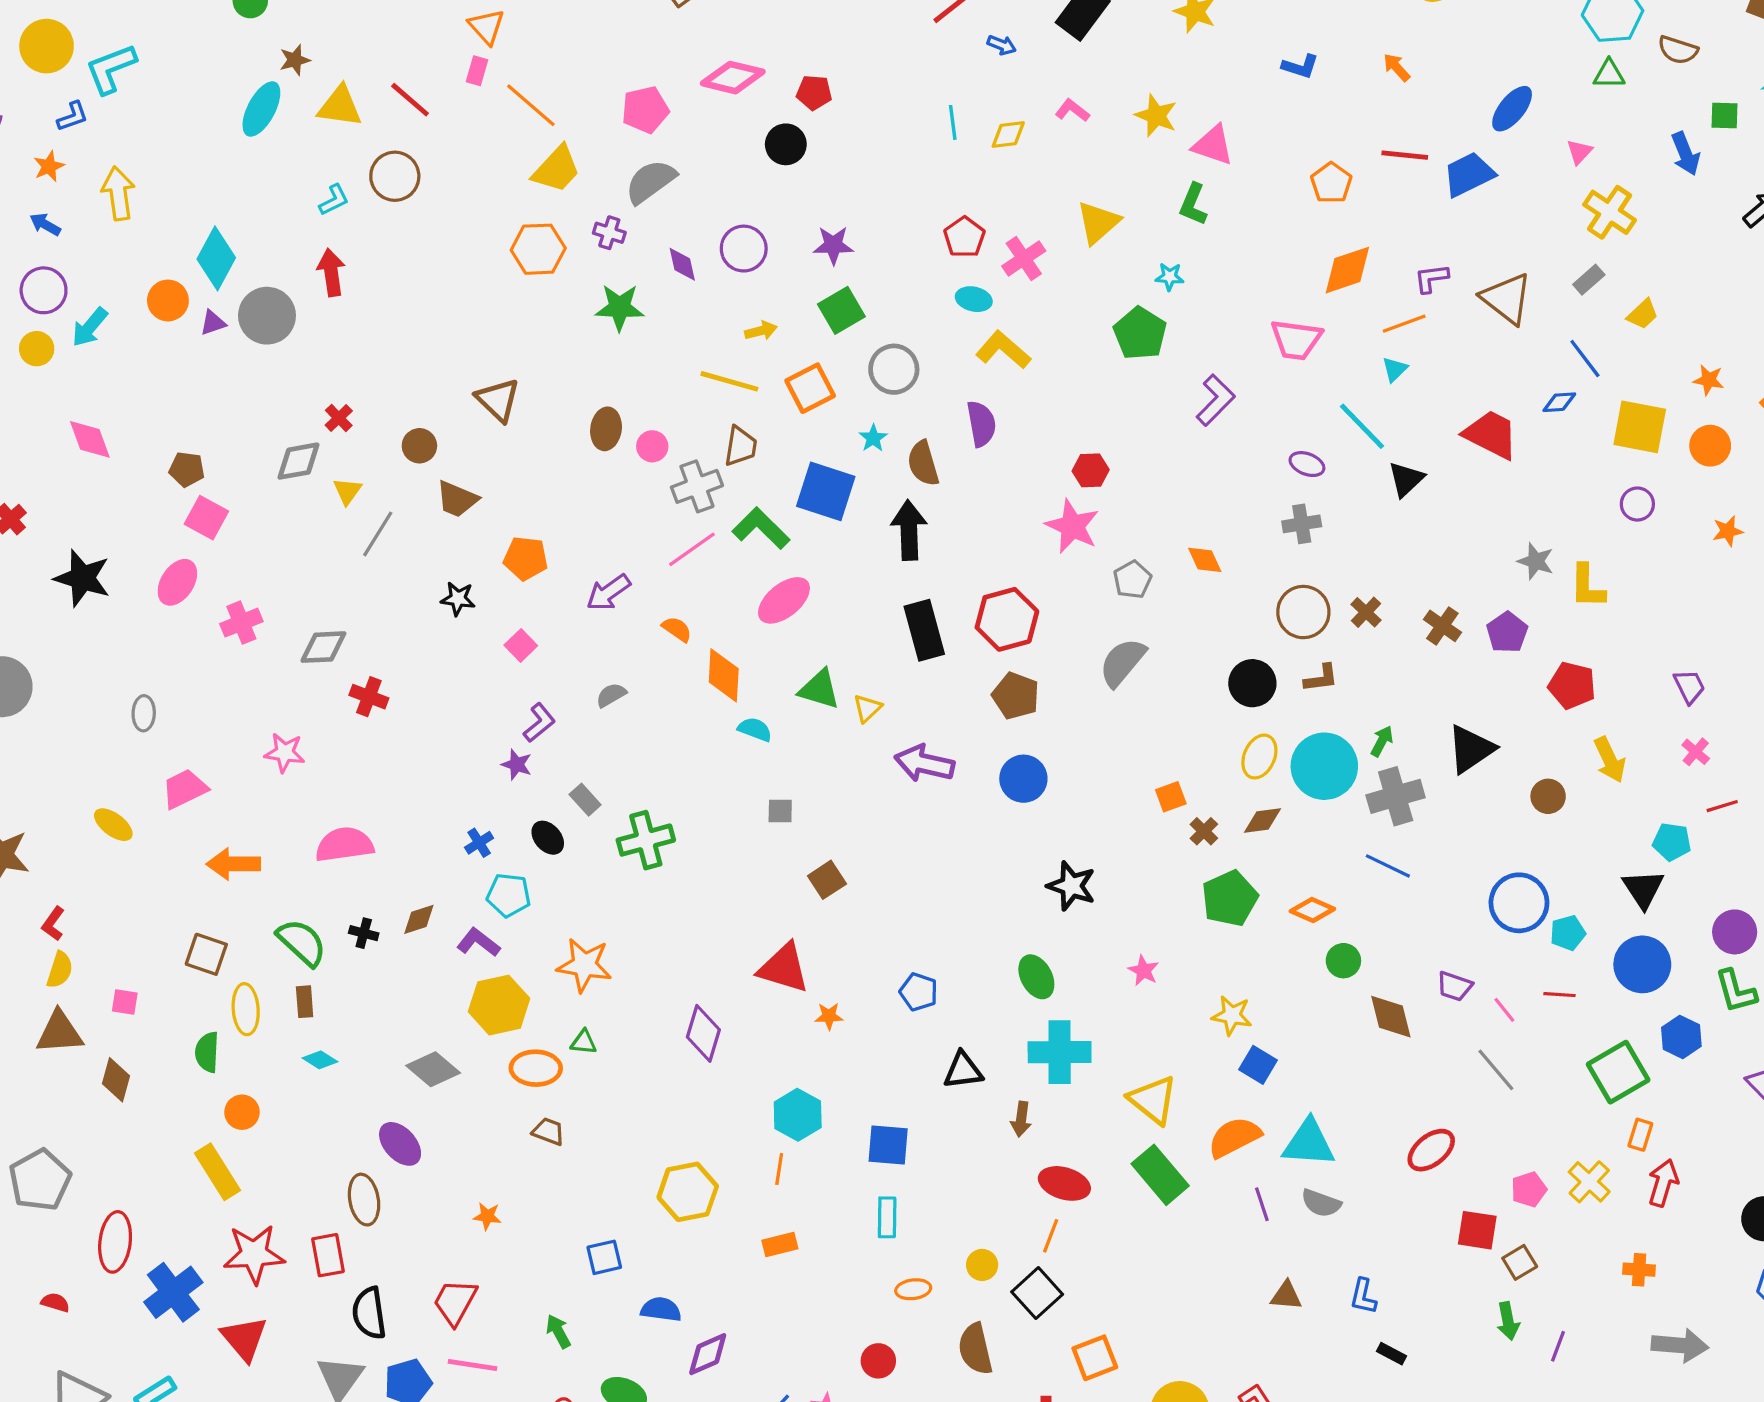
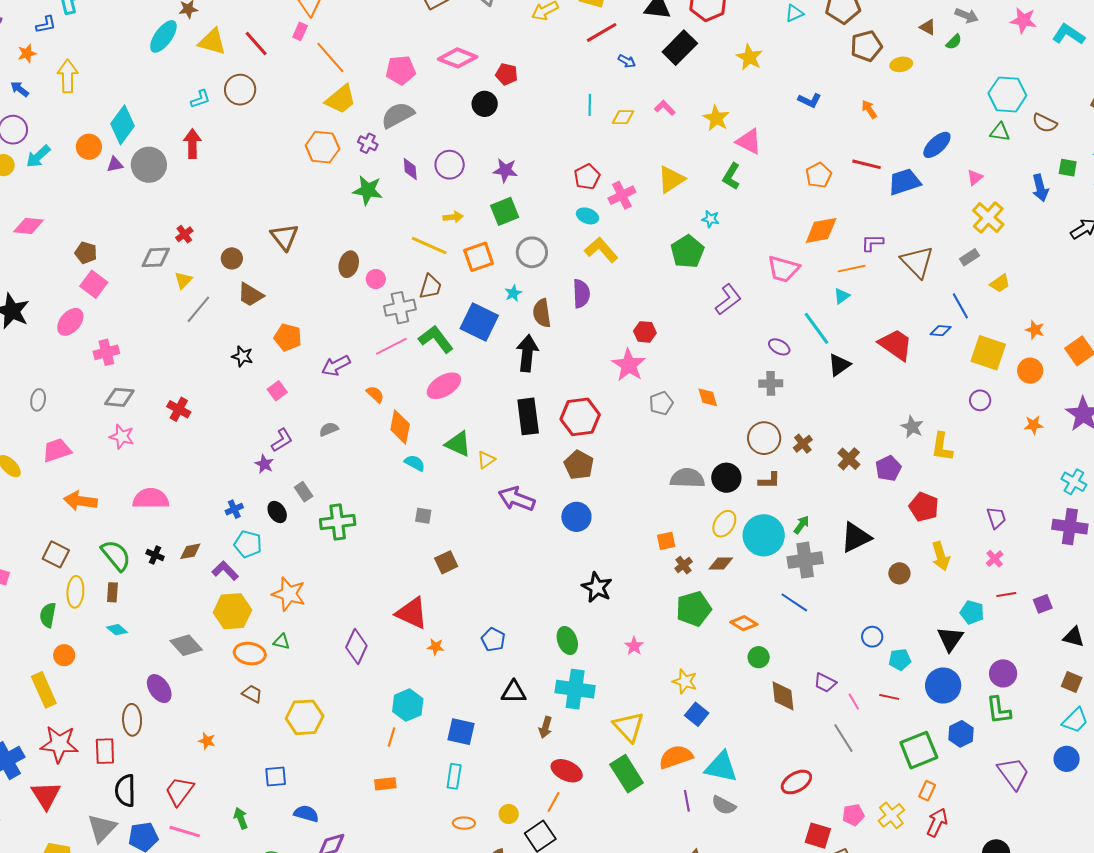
pink diamond: (90, 439) -> (29, 226), turned -72
gray diamond: (323, 647) -> (119, 397), moved
gray semicircle: (1122, 662) -> (687, 478), moved, turned 44
blue circle: (1519, 903) -> (872, 637), size x0.6
yellow hexagon: (688, 1192) -> (305, 717), moved

